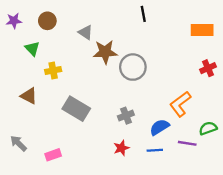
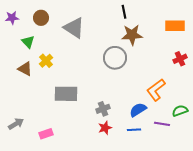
gray triangle: (85, 32) -> (74, 28), size x1.6
brown star: (105, 52) -> (132, 35), moved
yellow cross: (53, 70) -> (46, 61), turned -32
brown triangle: (29, 96) -> (25, 69), moved
gray rectangle: (76, 109) -> (66, 94), turned -30
gray cross: (126, 116) -> (103, 109), moved
gray arrow: (18, 143) -> (16, 124), turned 105

